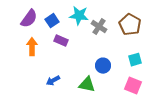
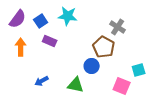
brown pentagon: (130, 25) -> (104, 47), moved
gray cross: (99, 27) -> (118, 27), moved
cyan square: (135, 60) -> (139, 70), moved

